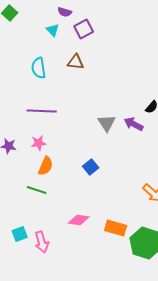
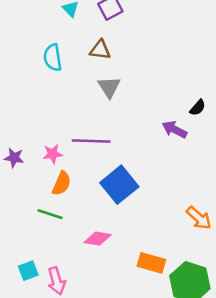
purple line: (42, 111) -> (91, 141), moved
gray triangle: (107, 123) -> (109, 87), moved
blue square: (91, 167) -> (119, 185), size x1.8
pink diamond: (79, 220) -> (98, 239), moved

